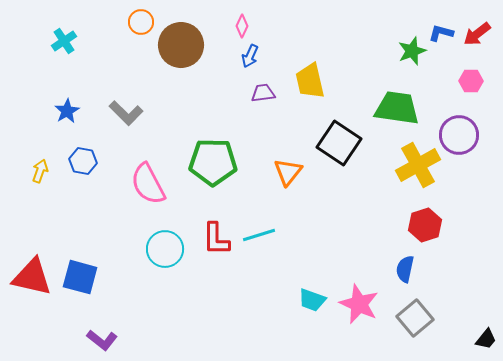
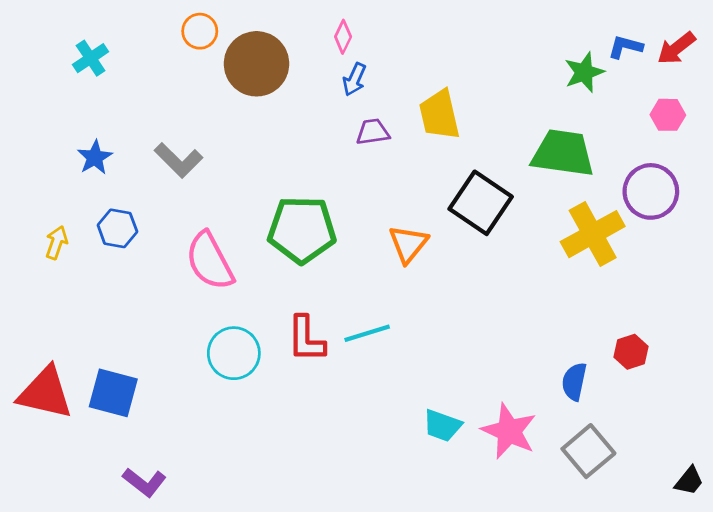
red hexagon: (425, 225) -> (631, 352), moved, size x0.7

